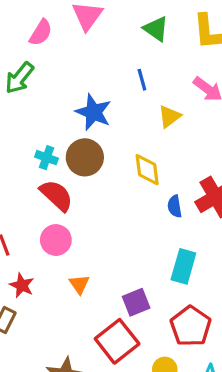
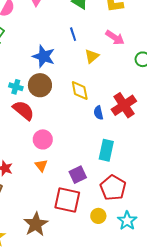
pink circle: (56, 240) -> (43, 139), moved
red square: (117, 341) -> (67, 200), turned -36

